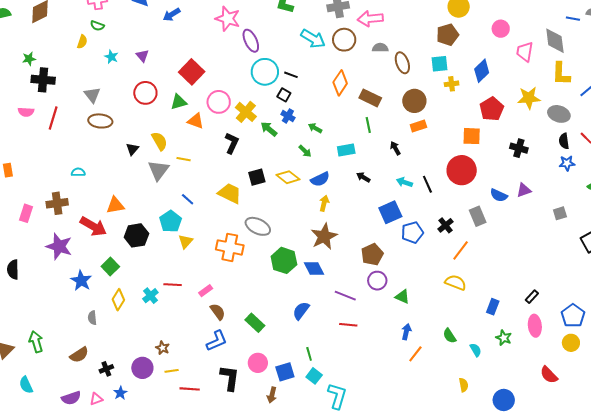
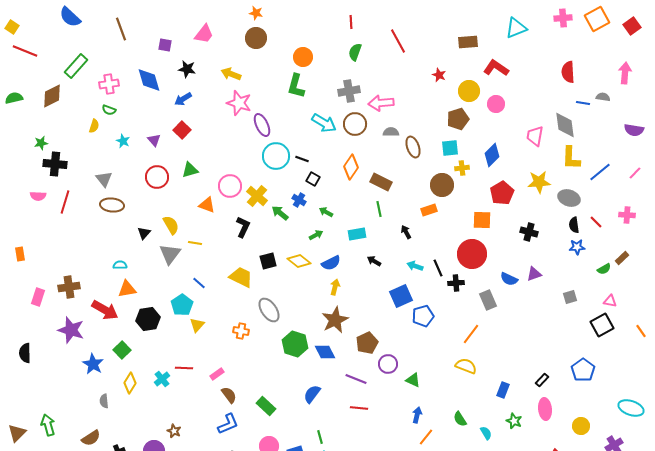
pink circle: (501, 29) -> (496, 104), moved
red square: (192, 72) -> (182, 130), moved, size x0.7
black square: (284, 95) -> (313, 179), moved
brown circle: (414, 101) -> (442, 185), moved
green triangle: (179, 102) -> (190, 170), moved
green arrow: (305, 151) -> (316, 235), turned -72
cyan semicircle: (78, 172) -> (120, 265), moved
black cross: (446, 225) -> (456, 283), moved, turned 35
gray ellipse: (258, 226) -> (269, 310), turned 30
orange cross: (230, 247) -> (241, 331), size x0.6
brown pentagon: (372, 254) -> (367, 343), moved
blue pentagon: (573, 316) -> (583, 370), moved

